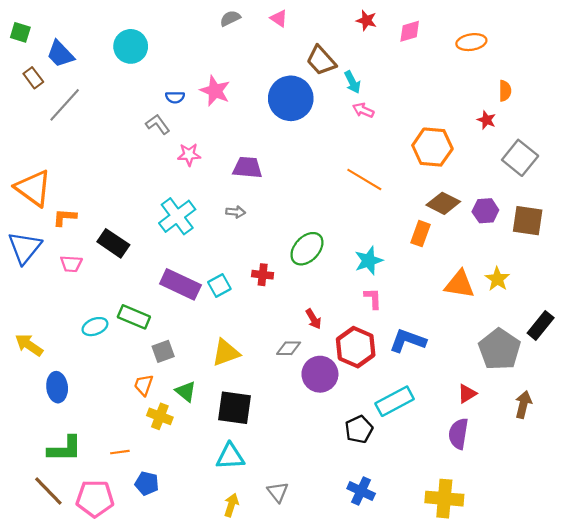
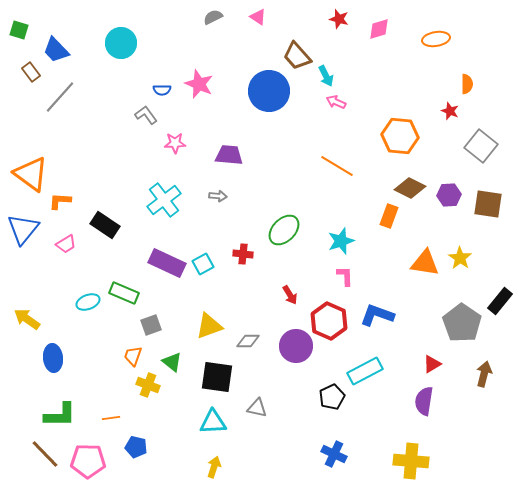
pink trapezoid: (71, 264) -> (66, 244), turned -35
gray diamond: (289, 348) -> (248, 341), moved
gray triangle: (278, 492) -> (257, 408), moved, turned -40

